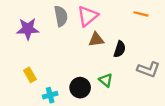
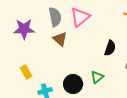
brown triangle: (96, 40) -> (60, 39), moved, turned 49
green triangle: (106, 80) -> (97, 77), turned 40

